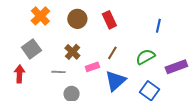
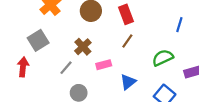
brown line: (112, 53) -> (127, 41), moved
gray line: (58, 72) -> (66, 68), turned -56
blue triangle: (115, 81) -> (128, 82), size x0.7

